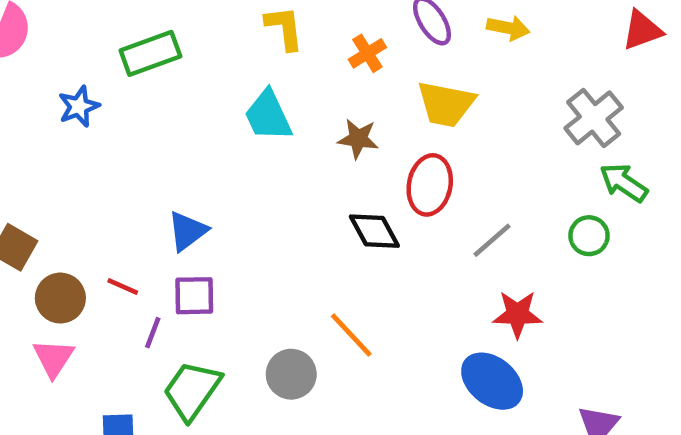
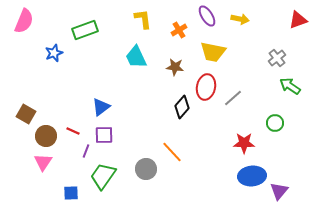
gray cross: (594, 118) -> (277, 58), size x0.7
black diamond: (374, 231) -> (182, 107), turned 70
green circle: (589, 236) -> (275, 123), moved
gray line: (492, 240) -> (233, 98), moved
blue ellipse: (492, 381) -> (252, 176), moved, turned -44

